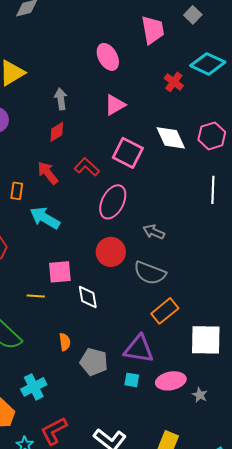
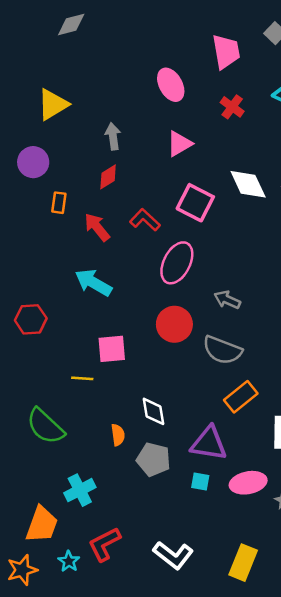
red cross: (174, 82) -> (232, 107), moved
orange rectangle: (17, 191) -> (59, 203), moved
white diamond: (88, 297) -> (154, 411), moved

